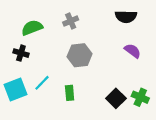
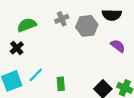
black cross: (21, 53) -> (17, 48), turned 32
gray hexagon: (80, 55) -> (87, 26), moved

